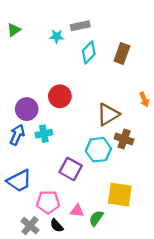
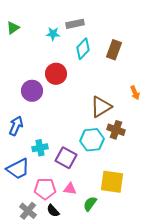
red circle: (60, 96) -> (56, 74), moved
purple circle: (27, 109) -> (32, 91), moved
cyan cross: (44, 134) -> (40, 148), moved
pink triangle: (77, 211) -> (70, 189), moved

